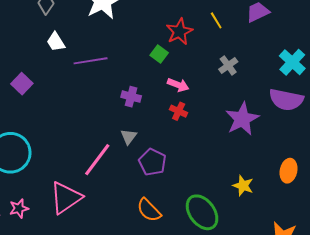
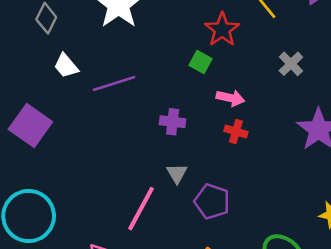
purple square: (22, 84) -> (30, 126), size x1.5

